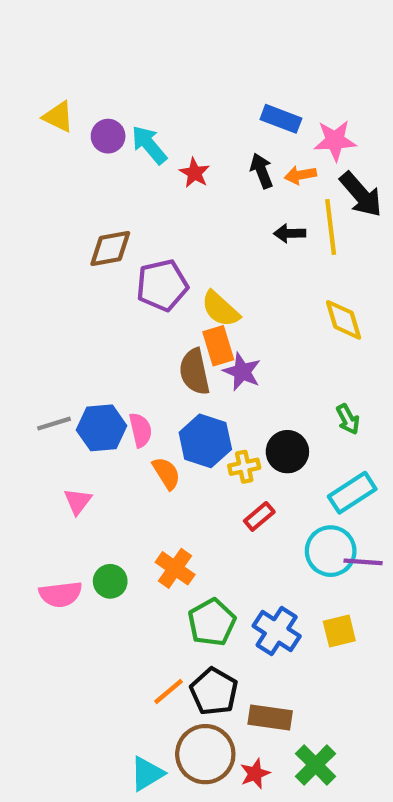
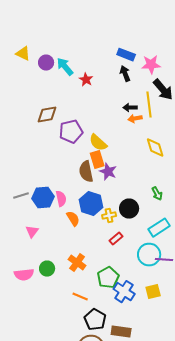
black arrow: (261, 171) -> (125, 74), moved
orange arrow: (300, 175) -> (135, 119), moved
green pentagon: (212, 622) -> (108, 278), moved
orange line: (169, 691) -> (80, 297), moved, turned 63

